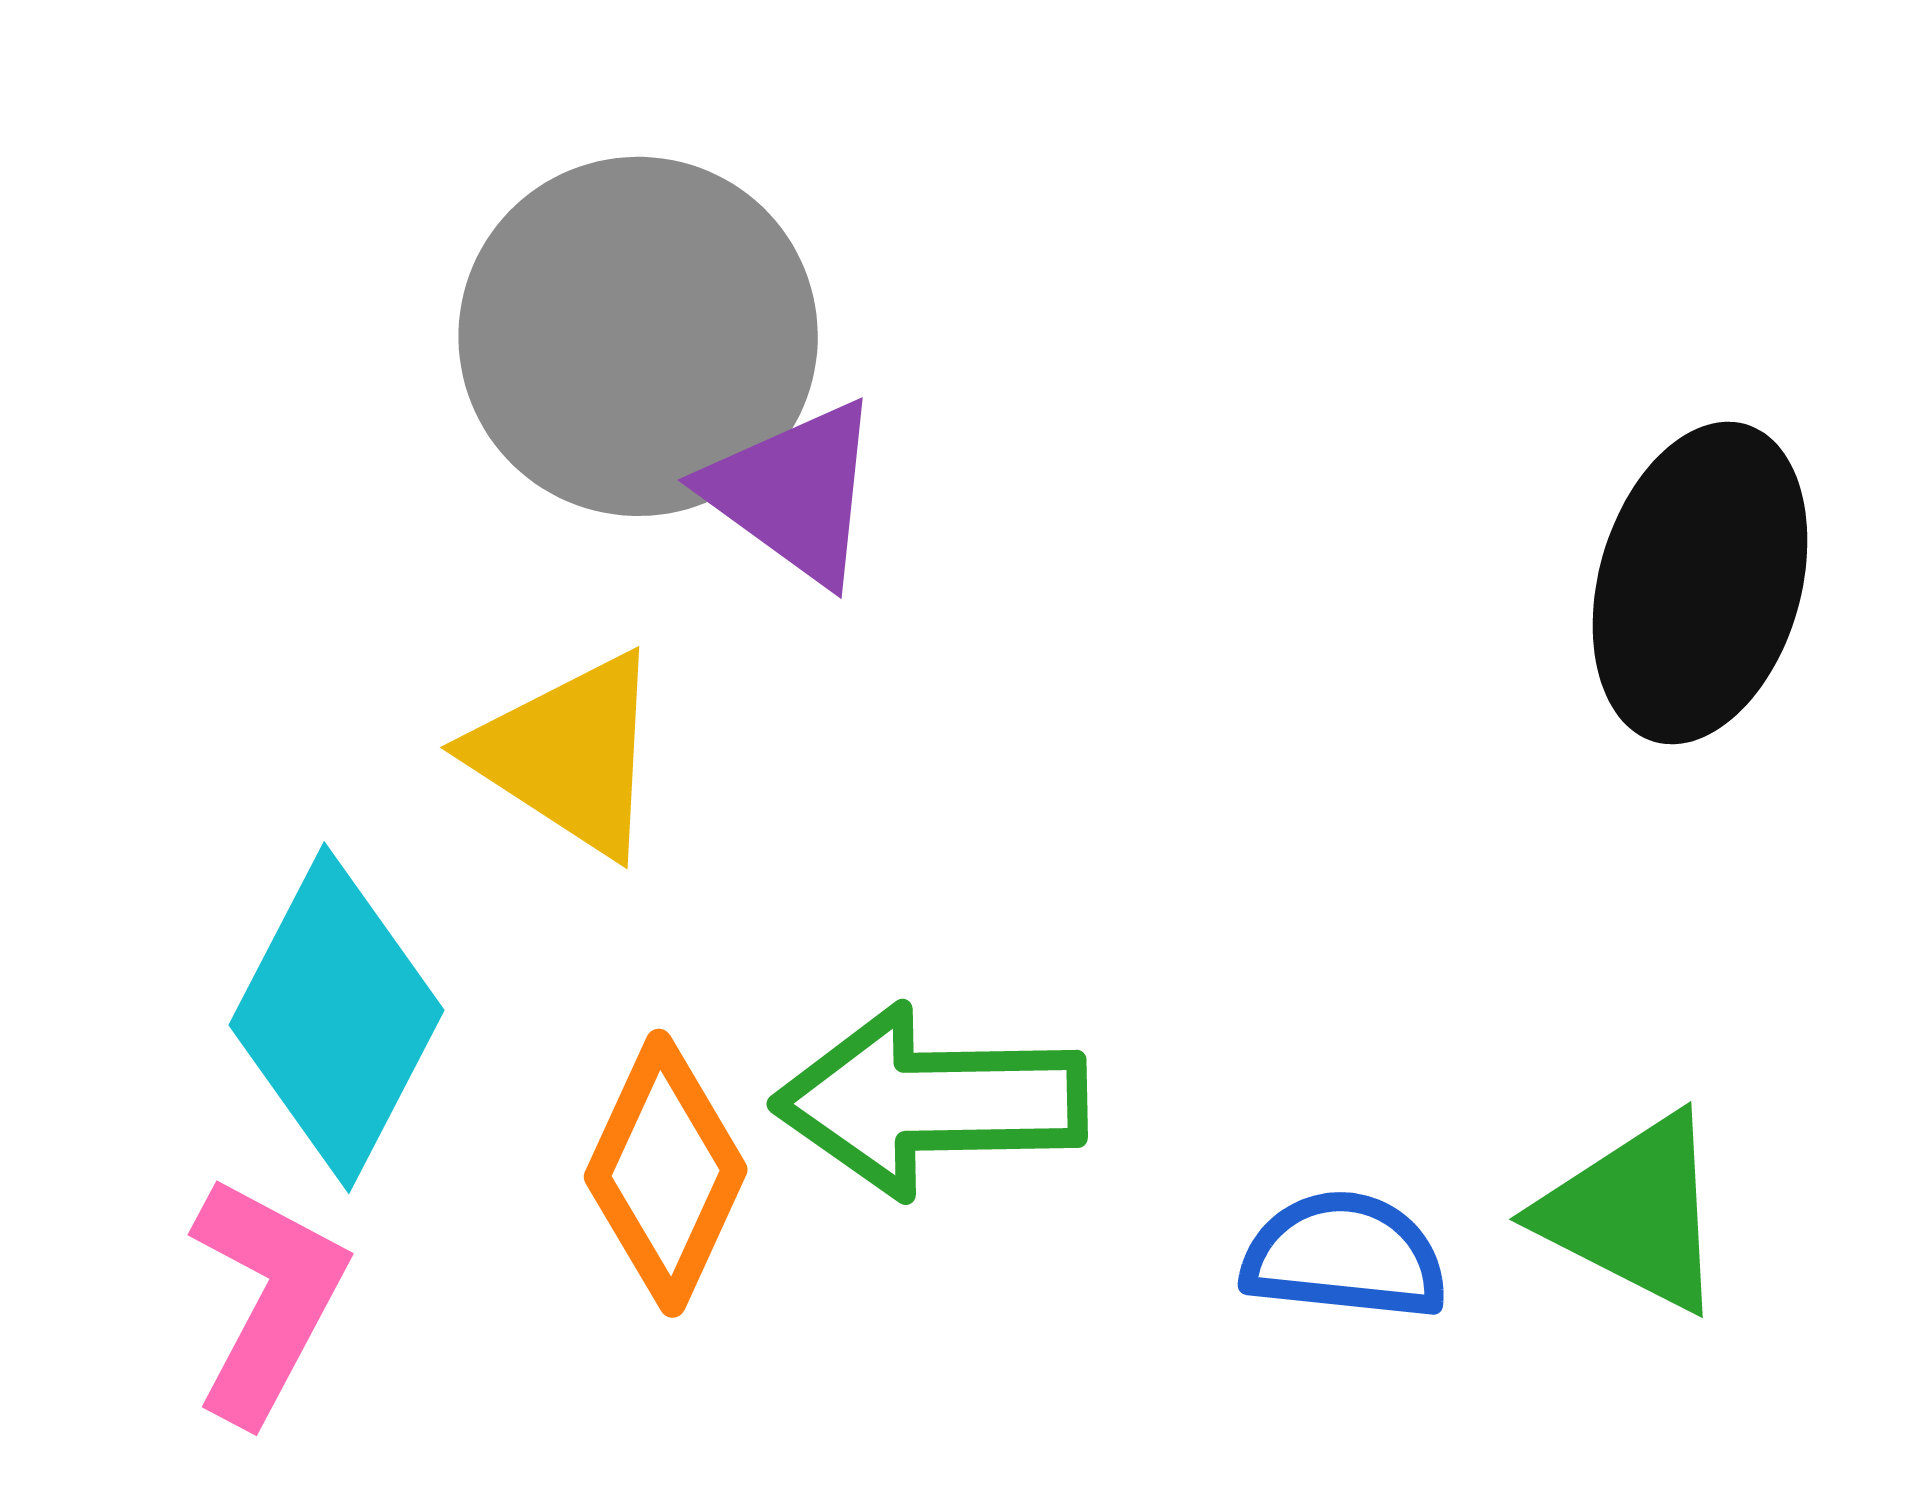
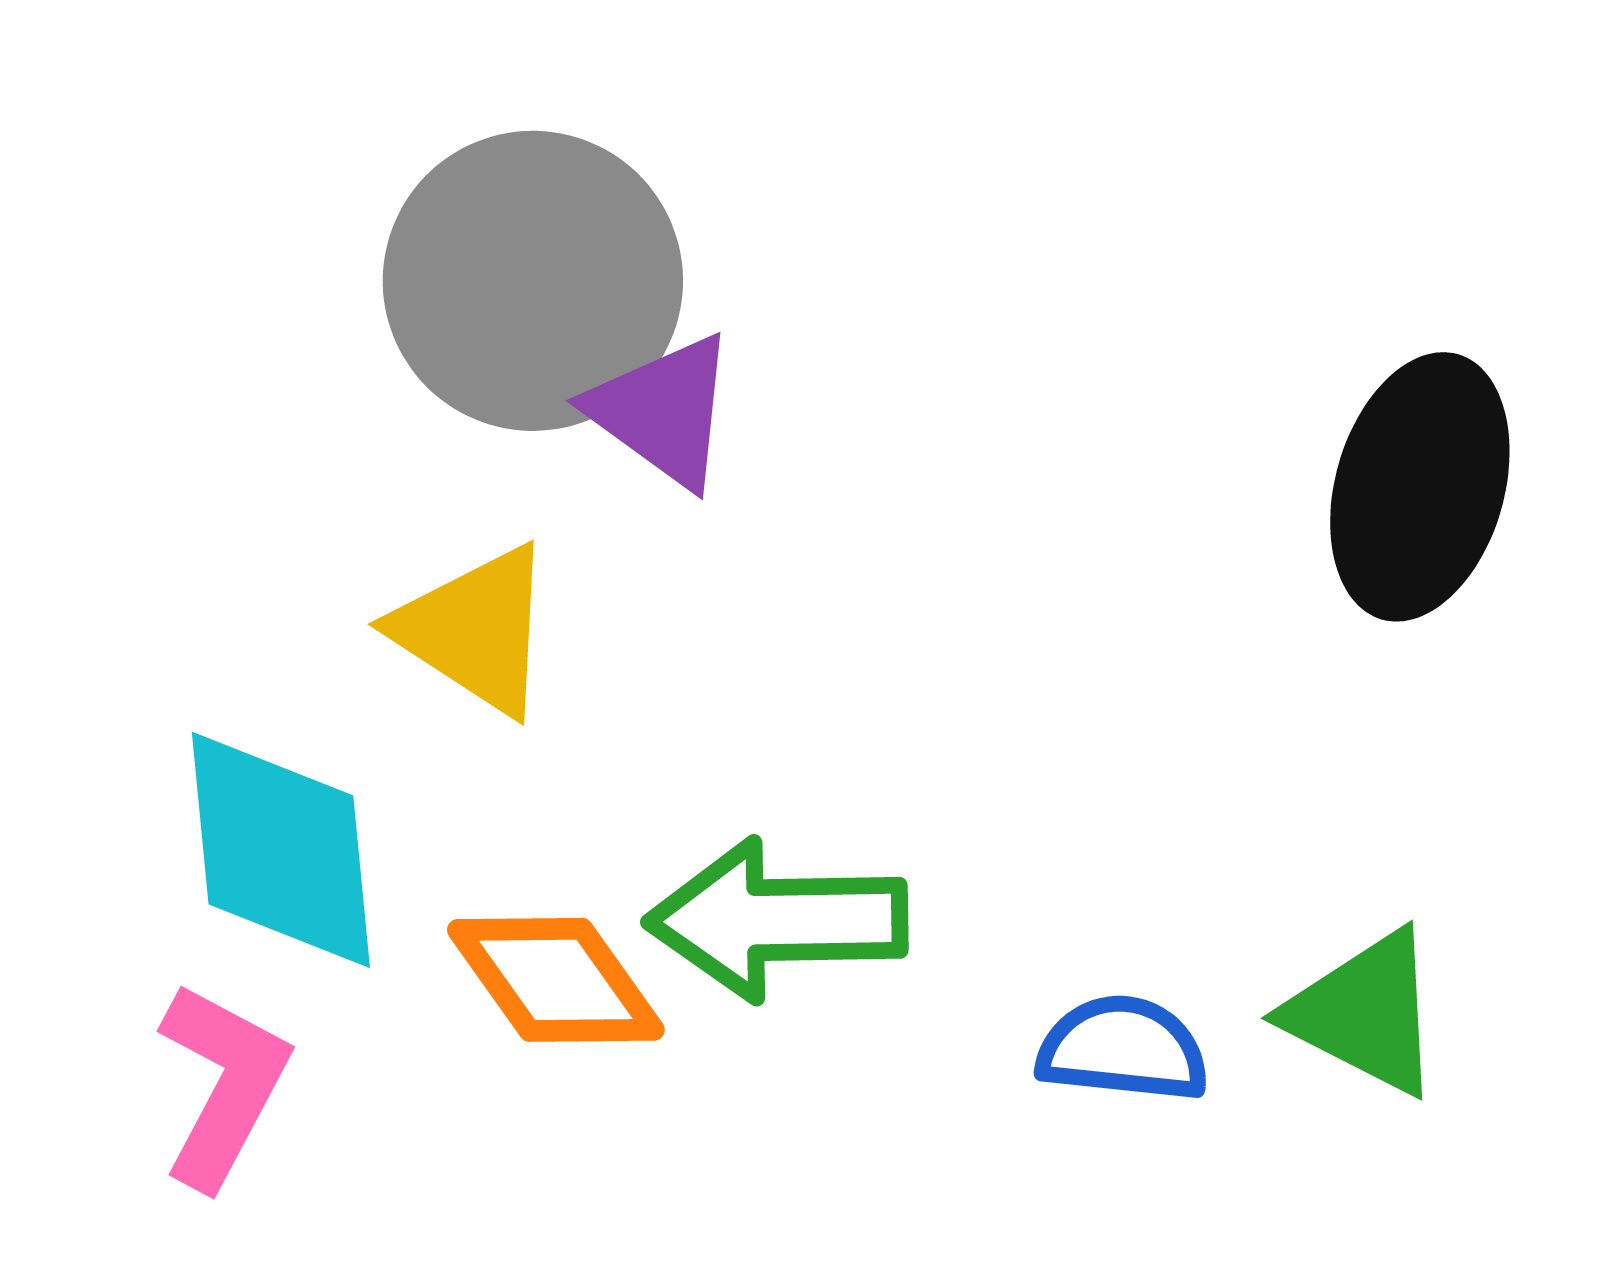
cyan diamond: (336, 1018) -> (281, 850), turned -33
orange diamond: (666, 1173) -> (556, 980), turned -60

